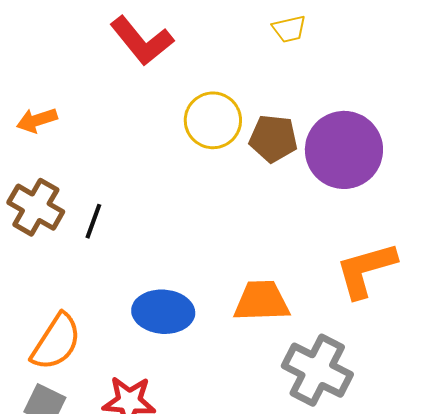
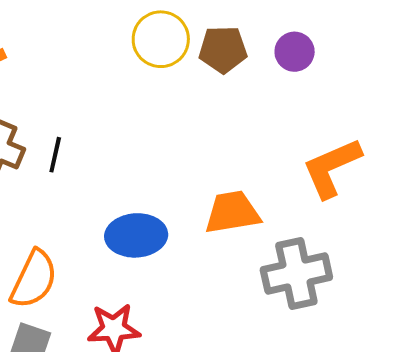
purple circle: (344, 150) -> (295, 52), size x0.5
gray cross: (317, 370) -> (296, 274), turned -32

